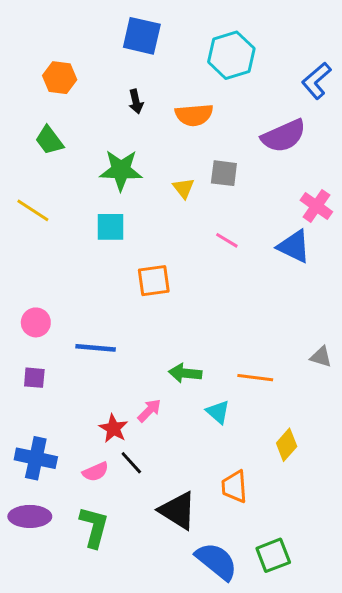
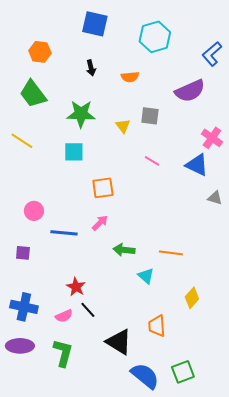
orange semicircle: (194, 115) -> (130, 77), size x0.7
green trapezoid: (49, 140) -> (33, 94), size x1.4
pink circle: (36, 322) -> (34, 211), moved
gray triangle: (321, 357) -> (215, 198), moved
pink arrow: (149, 410) -> (100, 223), moved

